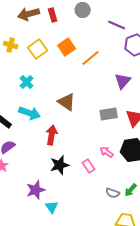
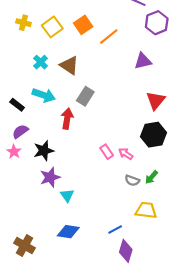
purple triangle: (123, 81) -> (143, 61), turned 36
brown triangle: (67, 102) -> (69, 65), moved
gray rectangle: (109, 114) -> (85, 96), moved, turned -48
pink arrow: (107, 152) -> (126, 154), moved
black star: (60, 165) -> (44, 151), moved

